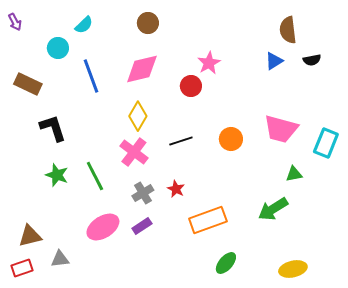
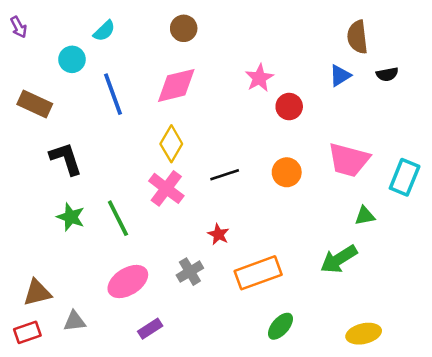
red circle: (191, 86) -> (289, 107), moved
gray cross: (143, 193) -> (190, 272), moved
purple rectangle: (142, 226) -> (150, 329), moved

